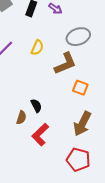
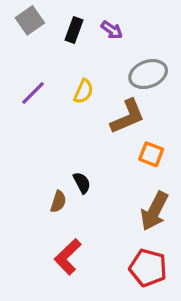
red L-shape: (40, 135) -> (68, 257), moved

